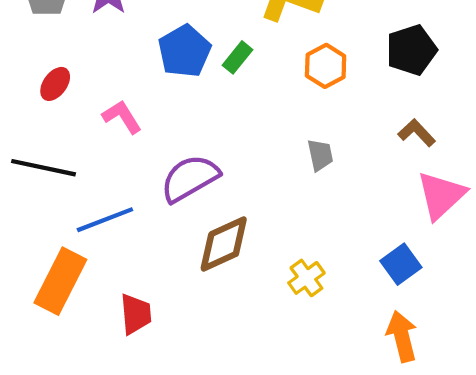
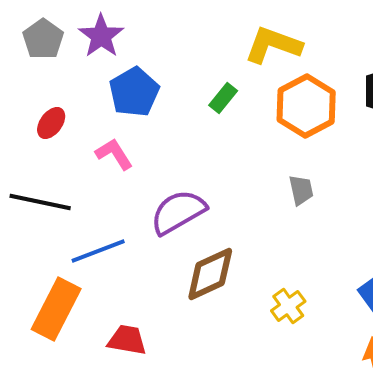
blue pentagon: (184, 51) -> (134, 92), moved
orange hexagon: (326, 66) -> (306, 106), size x1.5
red trapezoid: (136, 314) -> (127, 340), turned -75

